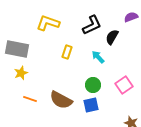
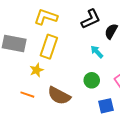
yellow rectangle: (67, 52) -> (49, 47), moved, size x1.6
yellow star: (21, 73) -> (37, 70), moved
blue square: (91, 105) -> (106, 106), moved

